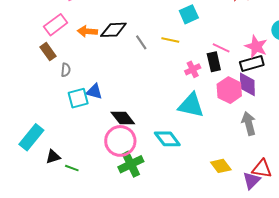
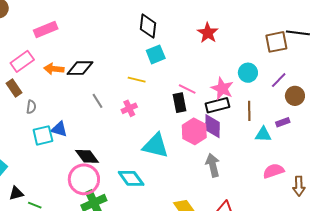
gray line: (141, 42) -> (98, 101), moved
pink cross: (193, 69) -> (129, 108), moved

